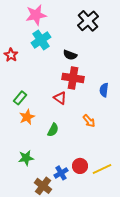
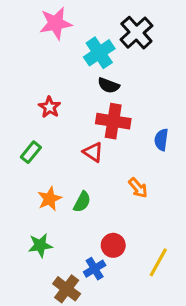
cyan cross: (41, 40) -> (99, 53), moved
red star: (11, 55) -> (50, 107), moved
orange star: (27, 117) -> (50, 199), moved
red circle: (80, 166) -> (113, 245), moved
yellow line: (102, 169) -> (158, 262), turned -36

